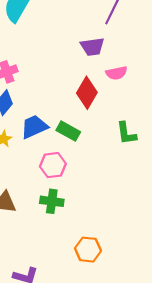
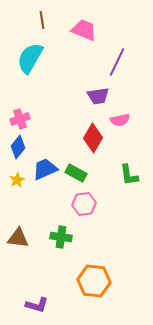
pink hexagon: (53, 165) -> (84, 204), moved
orange hexagon: (88, 250) -> (94, 281), size x1.4

